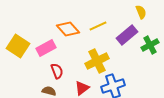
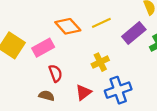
yellow cross: (97, 61) -> (100, 62), size x0.7

